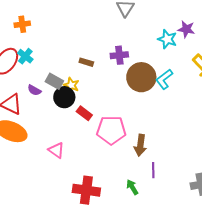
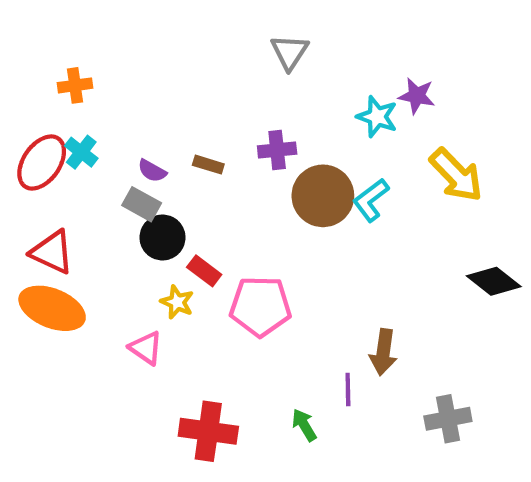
yellow star: (71, 85) -> (177, 302), moved
purple semicircle: (34, 90) -> (152, 171), moved
brown arrow: (140, 145) -> (383, 352), moved

